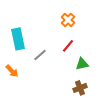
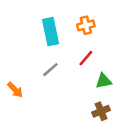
orange cross: (68, 20) -> (86, 25), turned 32
cyan rectangle: (18, 39) -> (50, 32), moved

